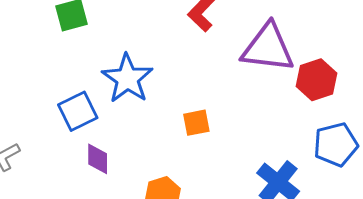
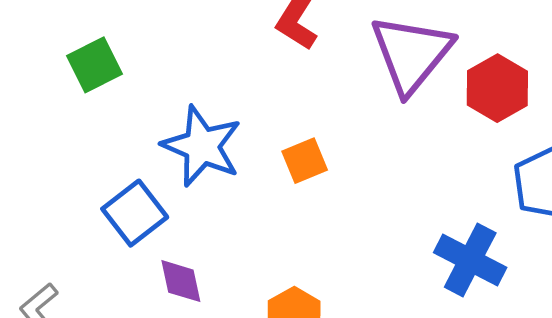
purple triangle: (268, 48) -> (411, 54), turned -46
orange square: (196, 123) -> (305, 161), moved

